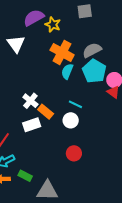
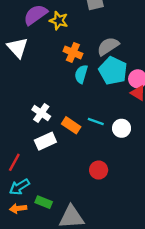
orange cross: (62, 52) -> (73, 52), size x0.7
cyan line: (75, 104) -> (96, 121), moved
orange rectangle: (46, 112) -> (71, 125), moved
white circle: (71, 120) -> (122, 128), moved

